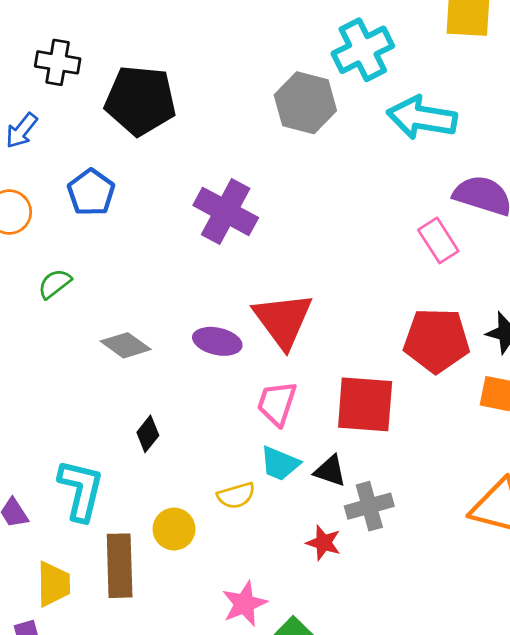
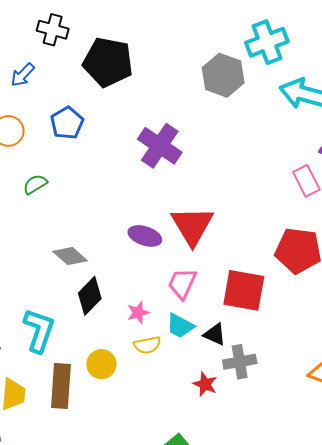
gray diamond: (126, 345) -> (70, 256), moved
black diamond: (148, 434) -> (90, 296), size x1.5
pink star: (244, 604) -> (138, 313), moved, size x0.7

